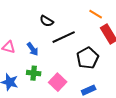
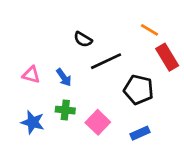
black pentagon: (88, 58) -> (139, 90), turned -30

